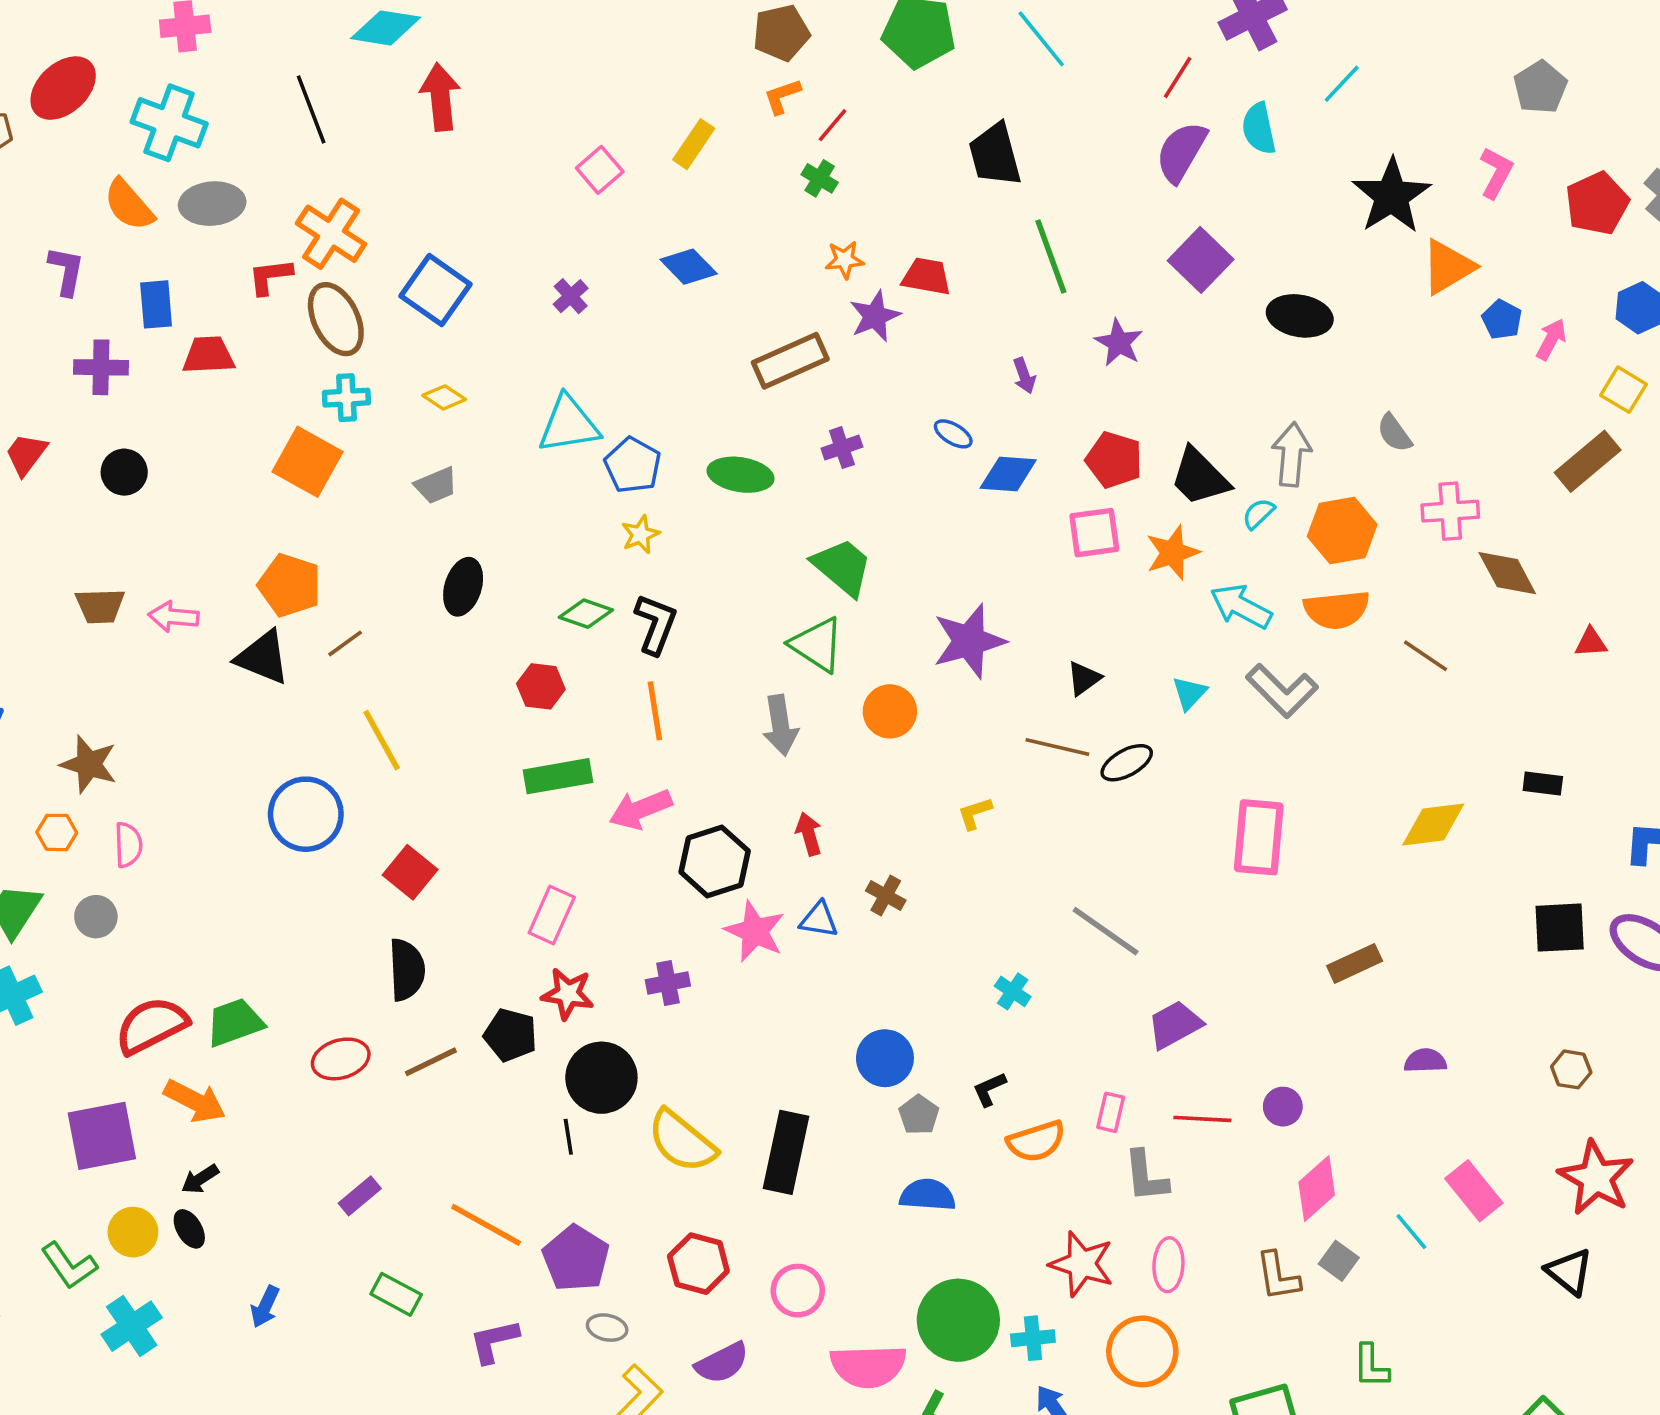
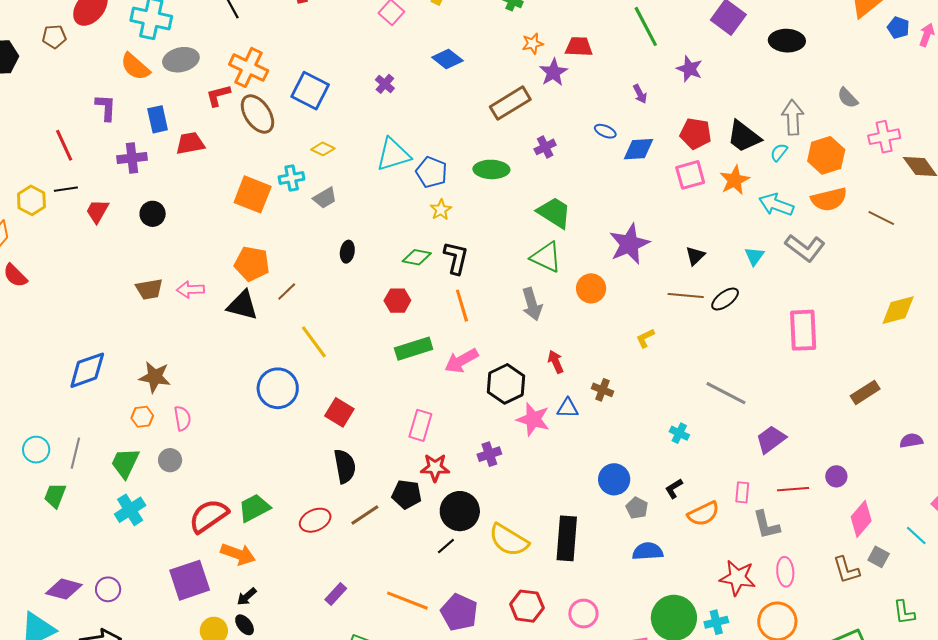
cyan cross: (346, 398) -> (292, 178), moved
black ellipse: (463, 587) -> (347, 252), size x0.7
black line: (568, 1137) -> (446, 546), turned 66

